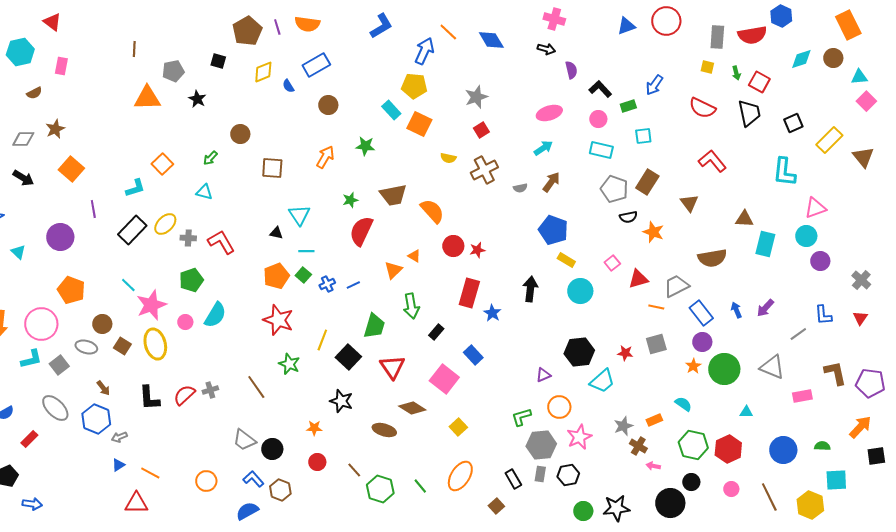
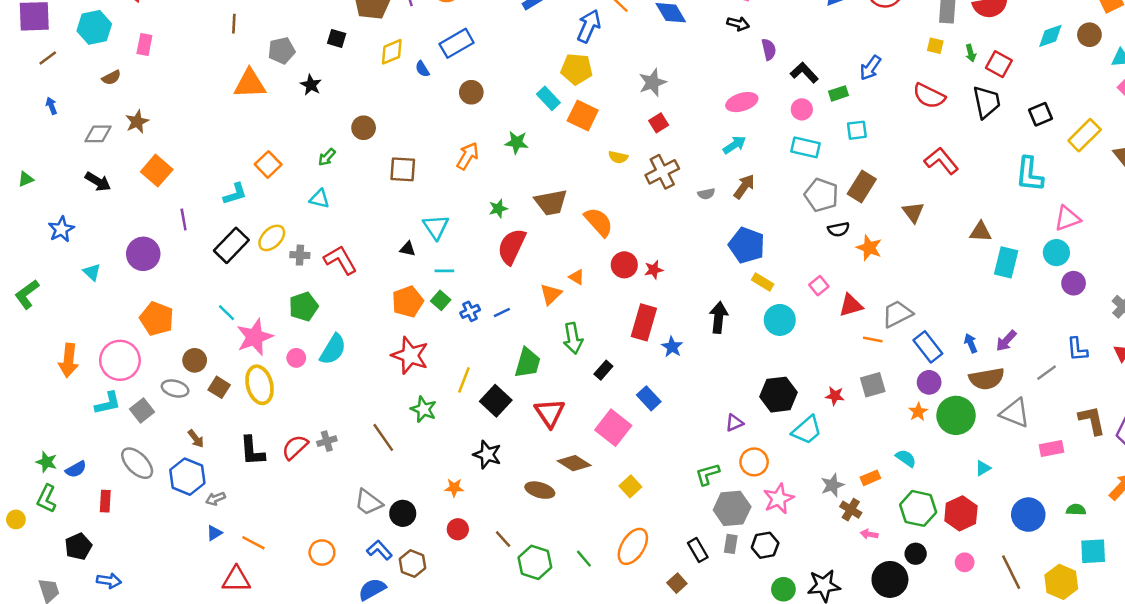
brown semicircle: (712, 258) -> (987, 379), moved
cyan triangle: (746, 412) -> (983, 468), turned -32
red rectangle: (29, 439) -> (105, 501), turned -42

